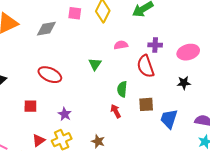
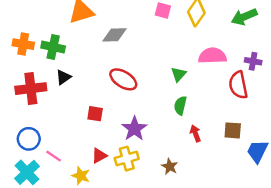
gray diamond: (46, 29) -> (114, 35), moved
pink semicircle: (121, 45) -> (212, 56), size x1.6
green semicircle: (122, 89) -> (180, 106), moved
purple star: (65, 114) -> (134, 129), size x1.5

